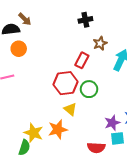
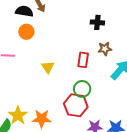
red rectangle: (82, 60) -> (83, 60), turned -35
red hexagon: (66, 83) -> (76, 105), moved
yellow triangle: (70, 109) -> (48, 67), moved

